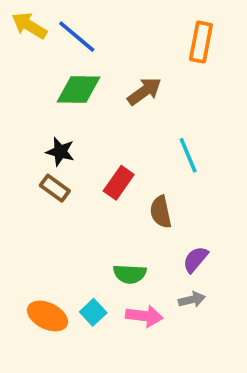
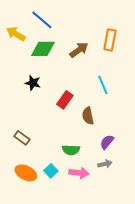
yellow arrow: (29, 26) -> (16, 34), moved
orange rectangle: (201, 42) -> (110, 40), moved
brown rectangle: (55, 188) -> (22, 138), moved

